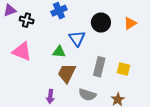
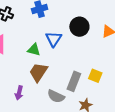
gray rectangle: (99, 67) -> (74, 81), moved

